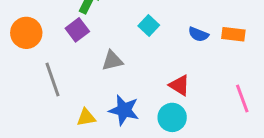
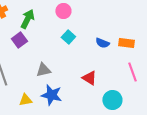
gray triangle: (112, 61) -> (43, 70), moved
pink line: (242, 98) -> (132, 72), moved
cyan circle: (172, 117) -> (112, 100), moved

